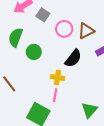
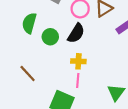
black semicircle: (73, 58) -> (76, 33), moved

